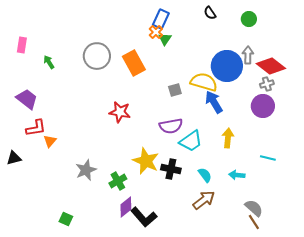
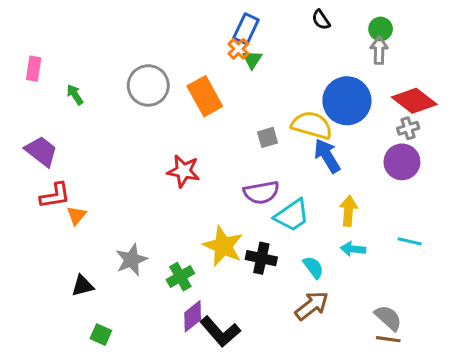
gray arrow: (248, 55) -> (379, 50), moved
black triangle: (14, 158) -> (83, 286), moved
cyan arrow: (237, 175) -> (353, 249), moved
brown line: (254, 222) -> (388, 339), turned -49

